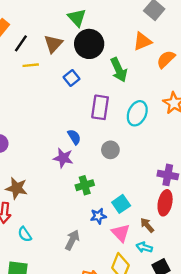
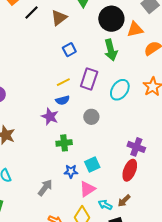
black circle: (89, 44) -> (111, 19), moved
yellow line: (31, 65) -> (63, 82), moved, turned -32
blue semicircle: (74, 137) -> (63, 100), turned 96
brown arrow: (147, 225) -> (124, 201), moved, turned -104
pink triangle: (121, 233) -> (87, 189), turned 30

